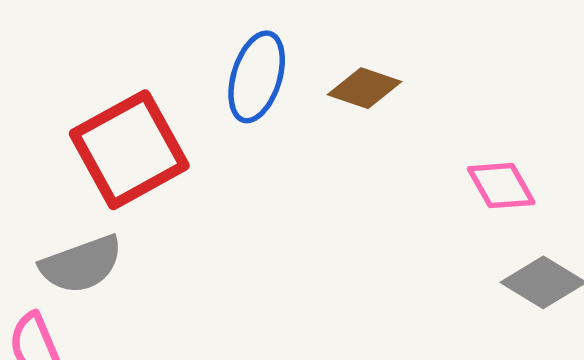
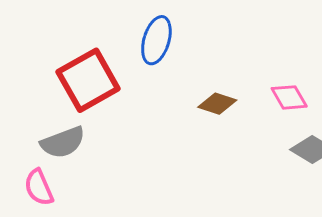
brown diamond: (364, 88) -> (217, 104), moved

